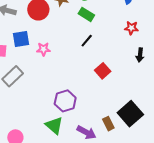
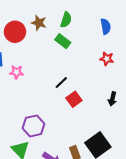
black line: (87, 41) -> (61, 83), moved
black arrow: (140, 55) -> (112, 99), moved

